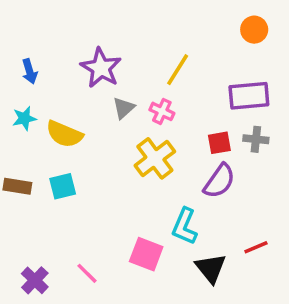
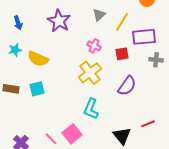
yellow line: (178, 70) -> (122, 22), moved
gray triangle: (124, 108) -> (99, 15), moved
gray cross: (256, 139) -> (156, 60), moved
red square: (219, 143) -> (122, 54), moved
cyan L-shape: (185, 226) -> (91, 109), moved
pink square: (146, 254) -> (72, 134), moved, turned 30

